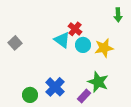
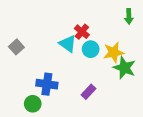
green star: (98, 82) -> (124, 68), moved
blue cross: (55, 87) -> (47, 84), moved, turned -36
purple rectangle: (84, 96) -> (88, 92), moved

